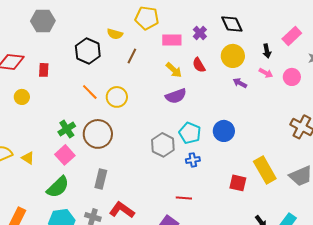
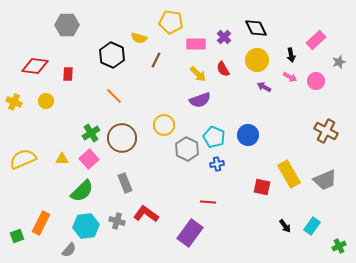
yellow circle: (117, 97) -> (164, 125), moved
yellow triangle: (28, 158) -> (62, 159), moved, turned -32
gray rectangle: (101, 179) -> (125, 183), turned -36

